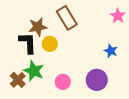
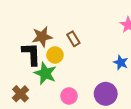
brown rectangle: (67, 18) -> (73, 39), moved, size x0.6
green star: (34, 71) -> (45, 73), moved

